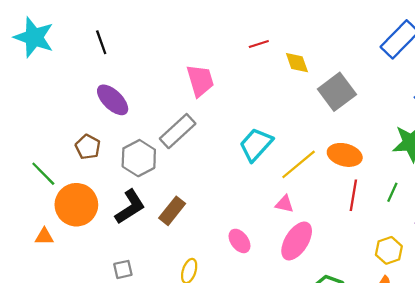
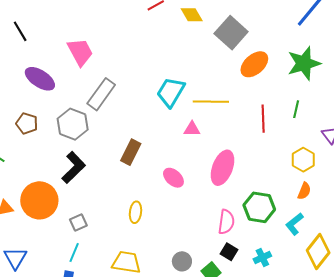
pink trapezoid: (200, 81) -> (80, 52), moved
orange ellipse: (345, 155) -> (254, 64), moved, turned -44
yellow line: (299, 164) -> (211, 102), turned 52
pink triangle: (284, 204) -> (192, 129), moved
orange circle: (76, 205) -> (39, 200), moved
brown rectangle: (172, 211) -> (131, 152), moved

